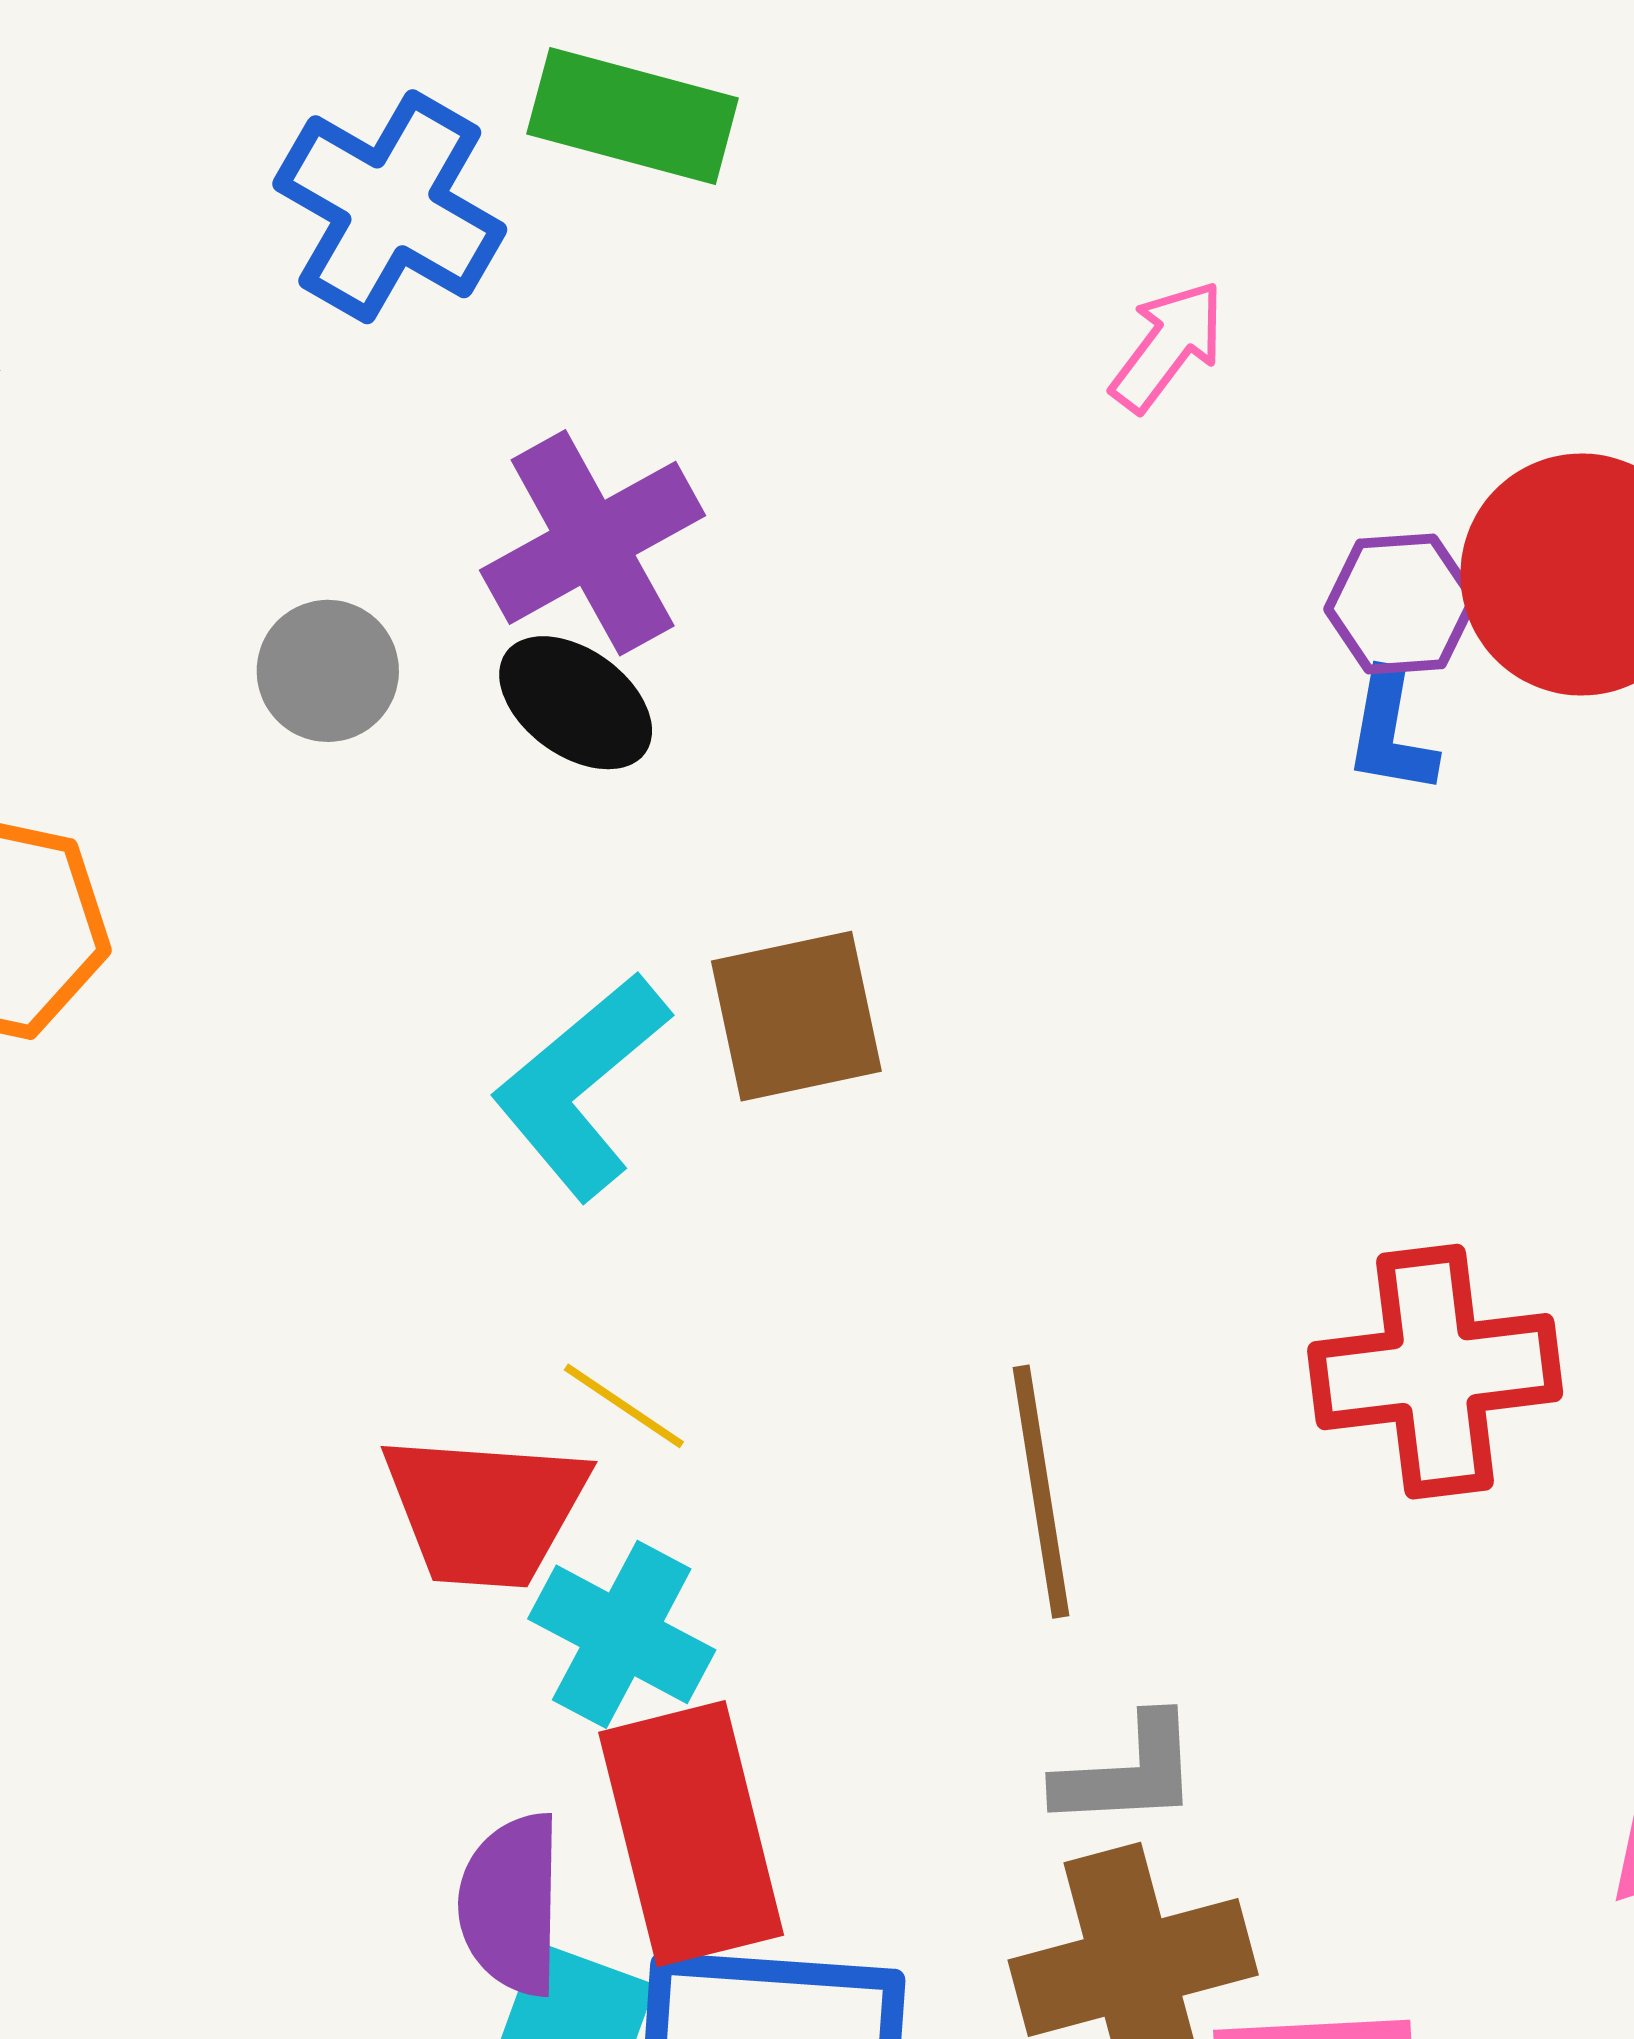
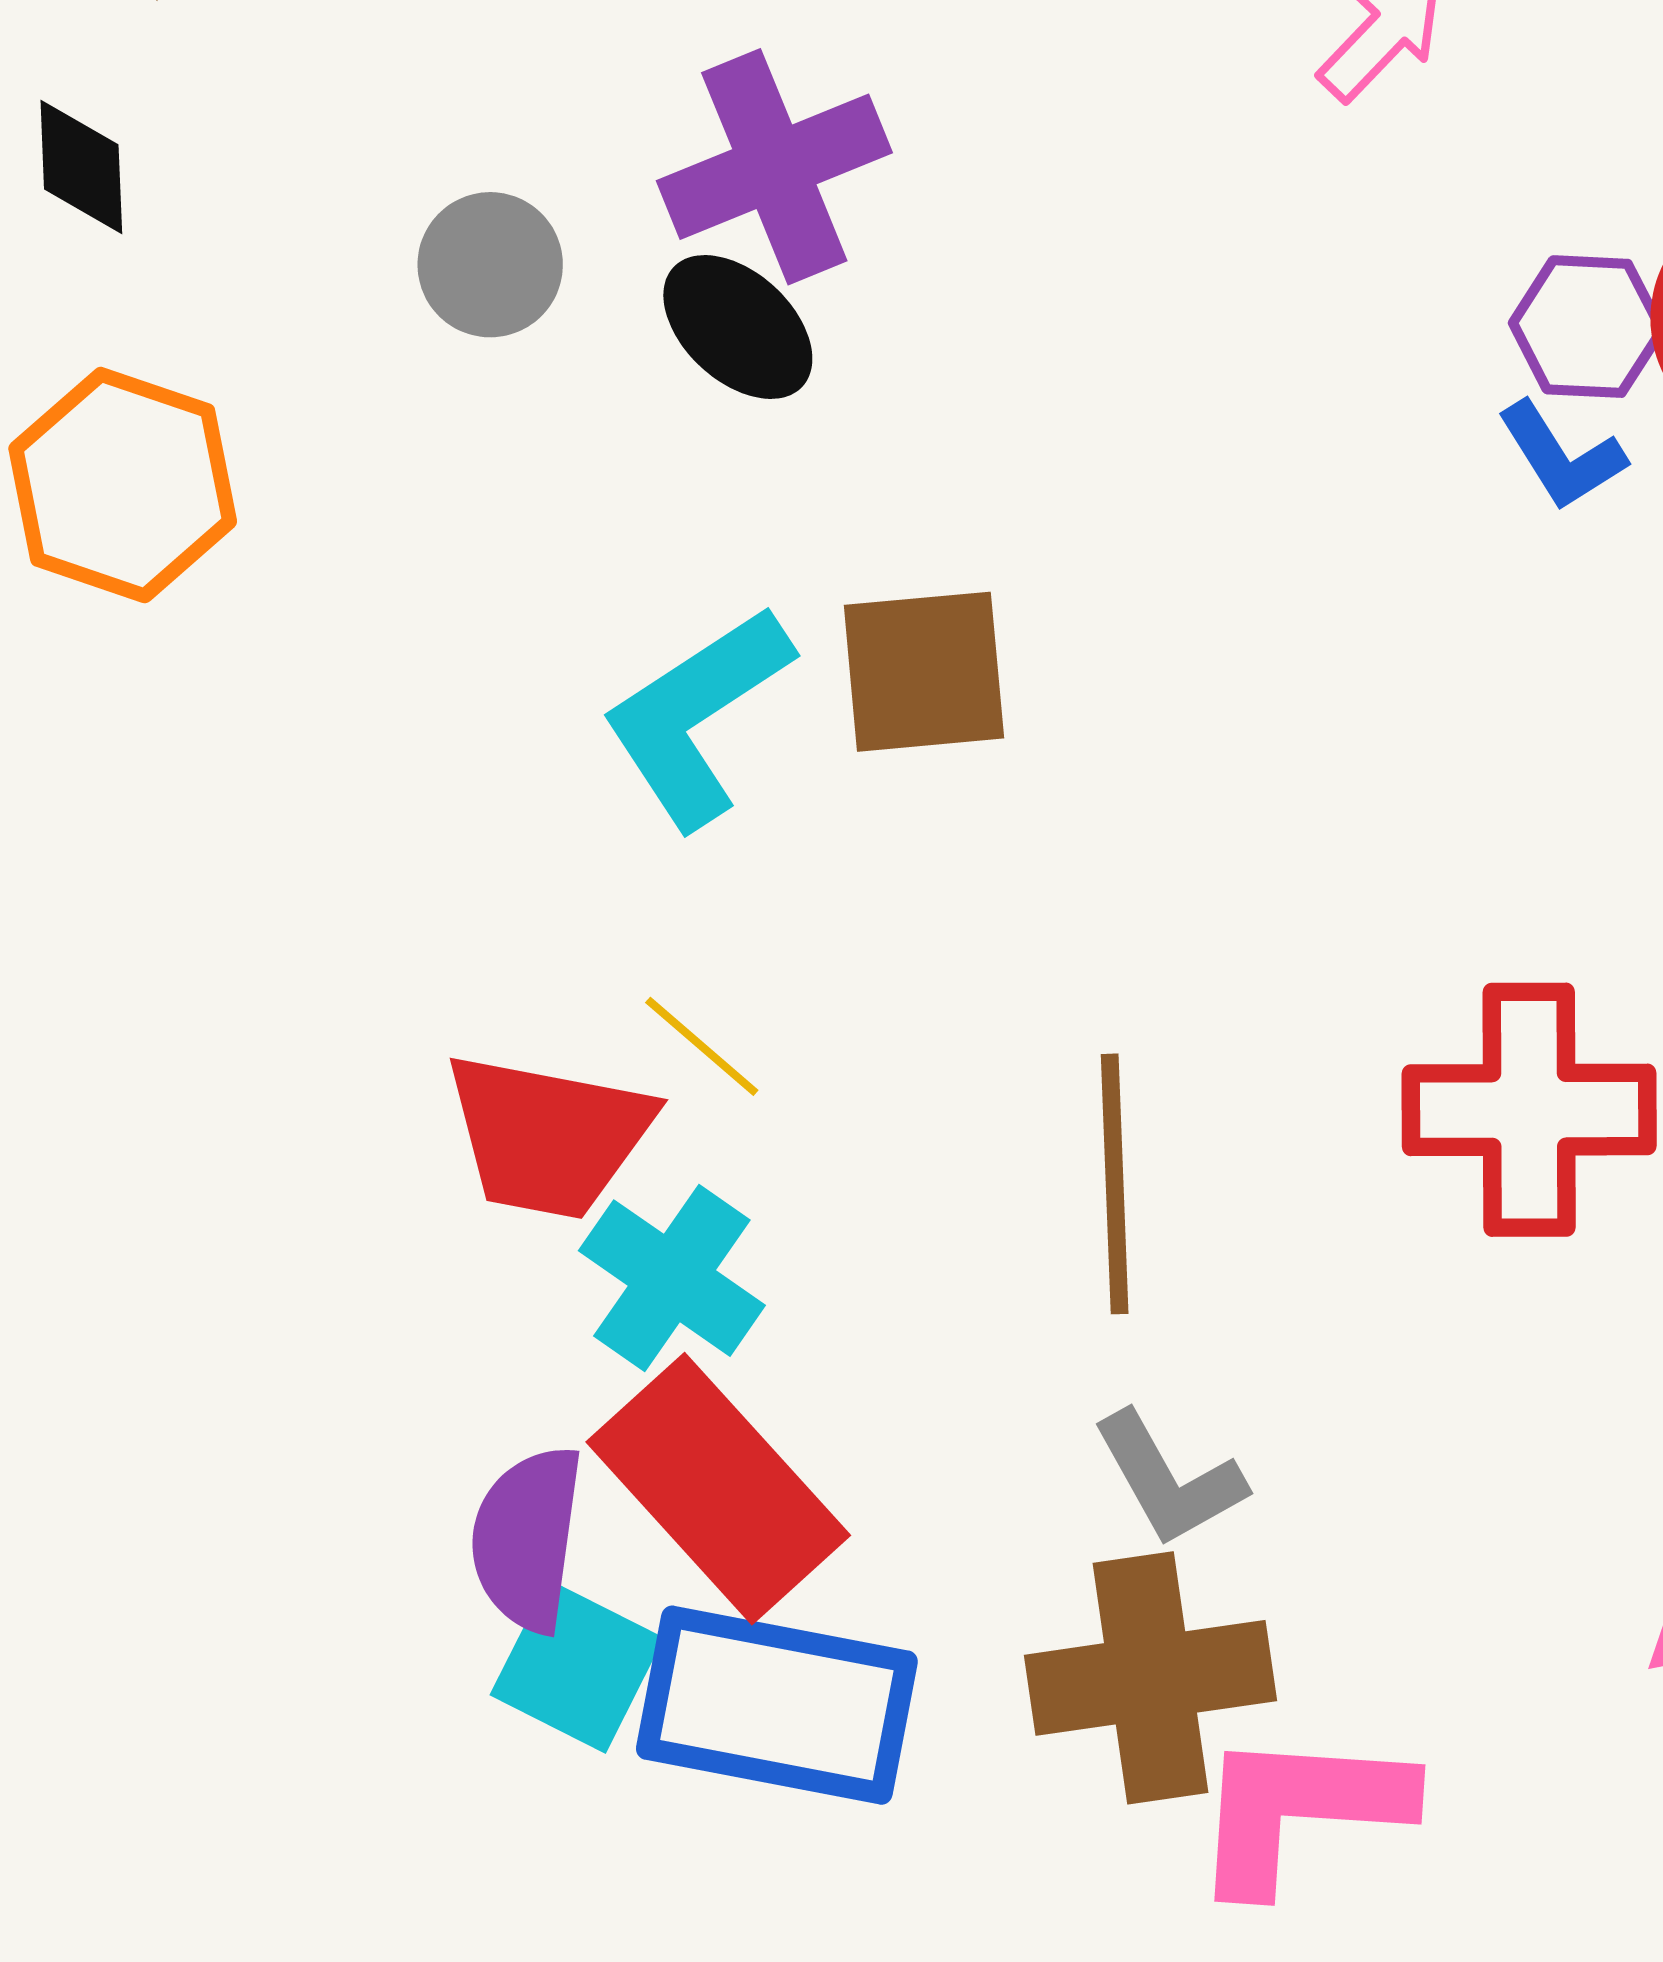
blue L-shape: (1391, 733) -> (1561, 456), turned -49
gray L-shape: (1128, 1772) -> (1169, 1479), turned 57
red rectangle: (691, 1834) -> (718, 1489), turned -35

